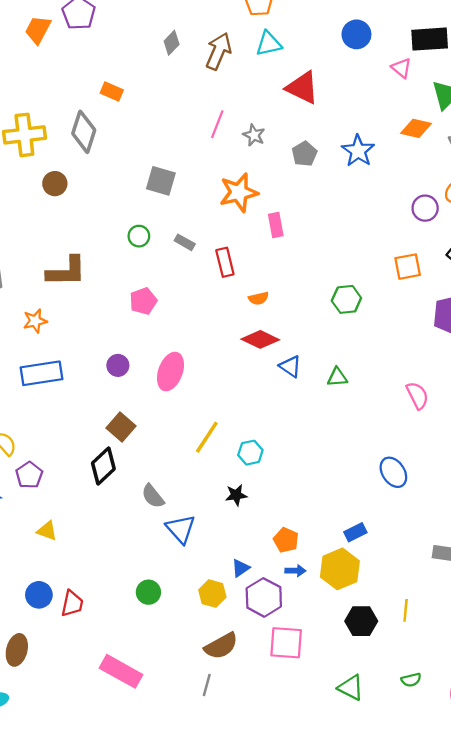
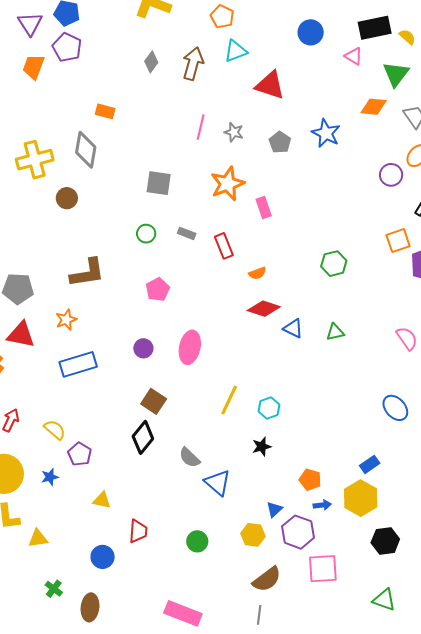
orange square: (408, 267) -> (398, 241), moved
red trapezoid: (72, 604) -> (138, 531), moved

